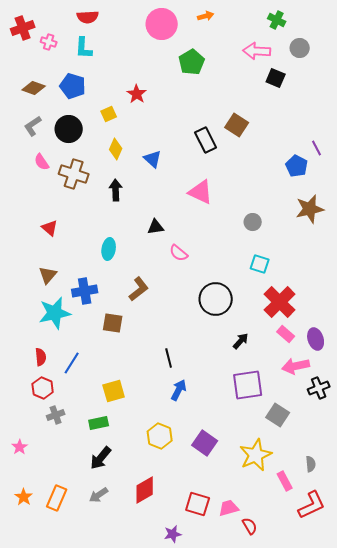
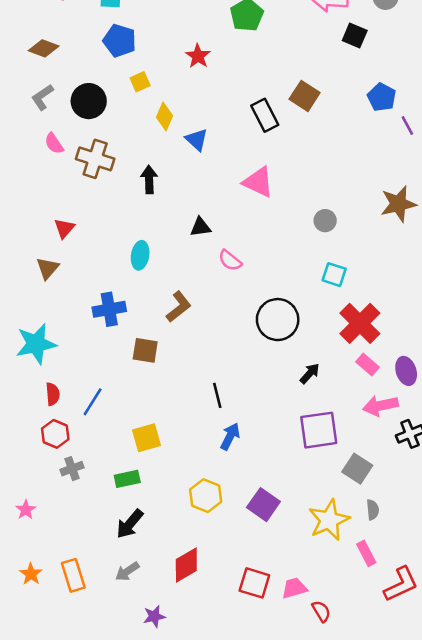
blue pentagon: (73, 86) -> (120, 41), moved
red star: (137, 94) -> (198, 56), moved
yellow diamond: (116, 149) -> (164, 116), moved
blue pentagon: (297, 166) -> (382, 97), moved
red triangle: (50, 228) -> (64, 228), turned 30
brown triangle: (48, 275) -> (48, 268), moved
cyan star: (55, 313) -> (36, 344), moved
gray semicircle: (311, 464) -> (373, 510), moved
orange rectangle: (57, 498) -> (73, 575), turned -40
purple star: (173, 534) -> (154, 616), moved

